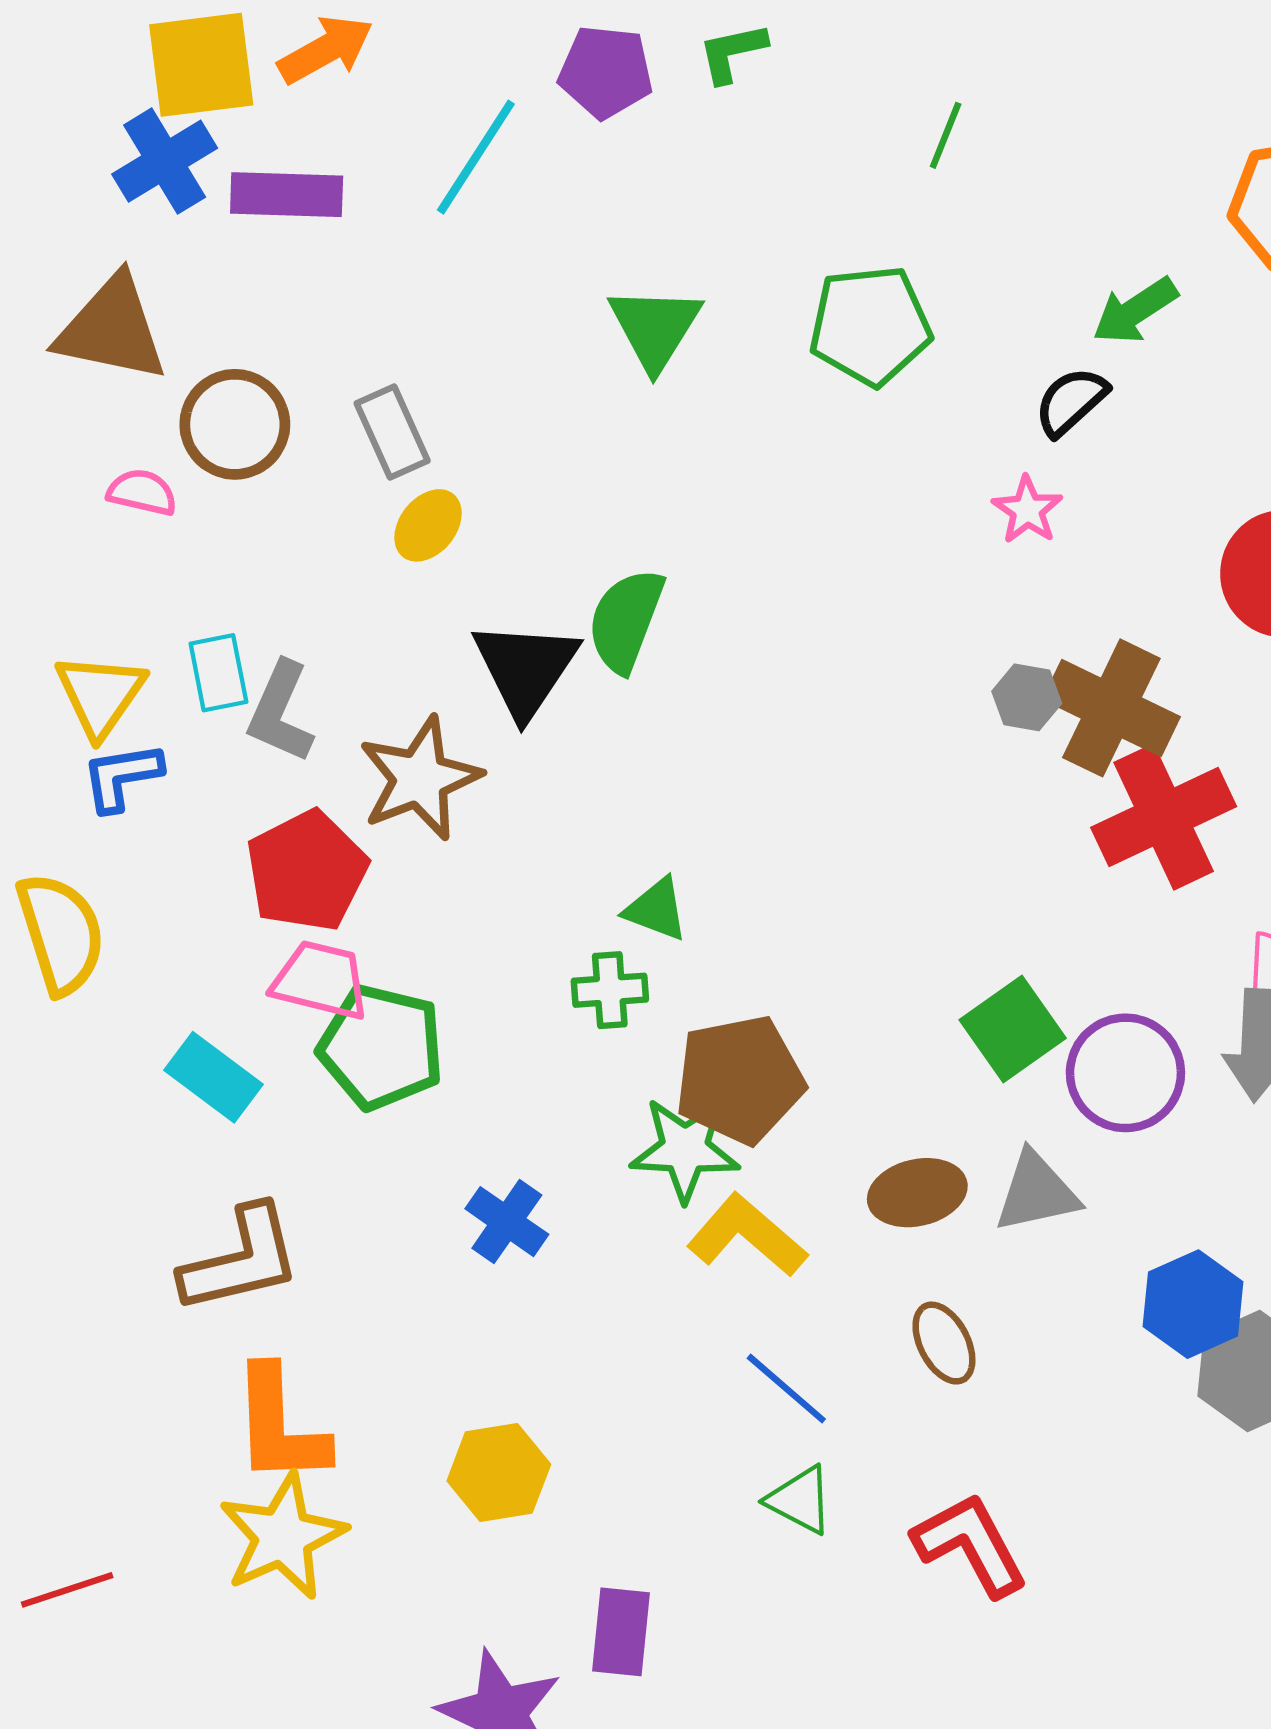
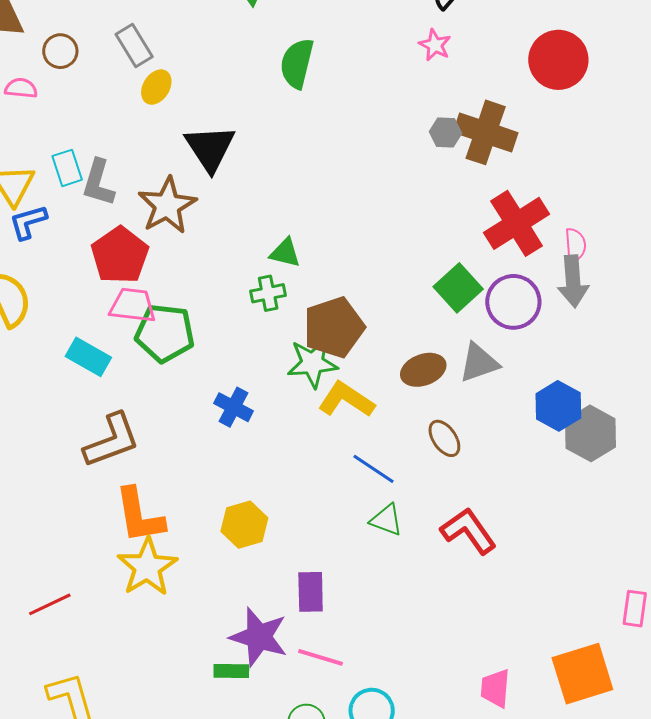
brown circle: (235, 424) -> (60, 51), size x0.7
green semicircle: (626, 620) -> (297, 63), moved
red cross: (1164, 817) -> (517, 223), moved

